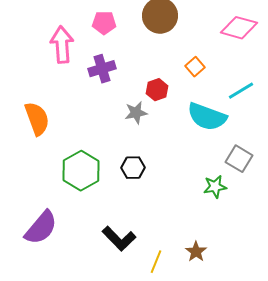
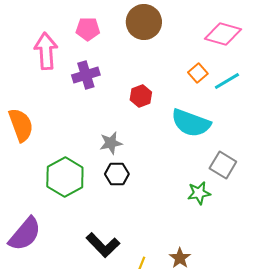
orange square: (195, 67) -> (198, 73), moved
cyan line: (241, 91) -> (227, 81), moved
gray star: (136, 113) -> (111, 143), moved

